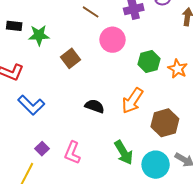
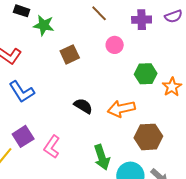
pink circle: (113, 40) -> (115, 45), size x0.7
orange arrow: (132, 101) -> (121, 109), turned 32
purple square: (42, 149) -> (23, 136), size x1.5

